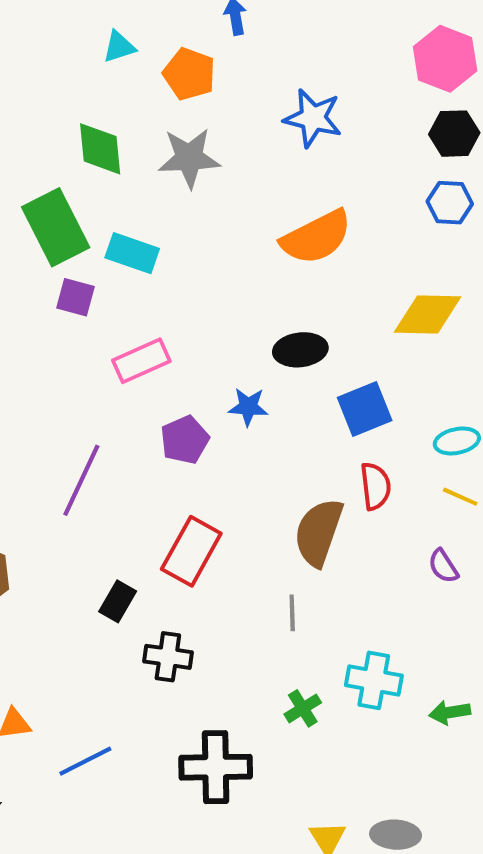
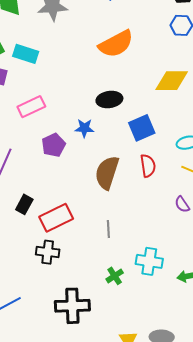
brown semicircle: (319, 532) -> (107, 173), moved
red rectangle: (191, 551) -> (56, 218), moved, turned 36
black rectangle: (118, 601) -> (24, 204), moved

